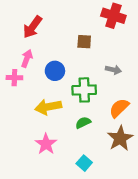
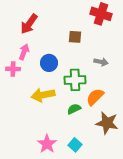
orange semicircle: (119, 108) -> (95, 97), moved
brown star: (120, 138) -> (107, 123), turned -30
pink star: (46, 144) -> (47, 144), moved

